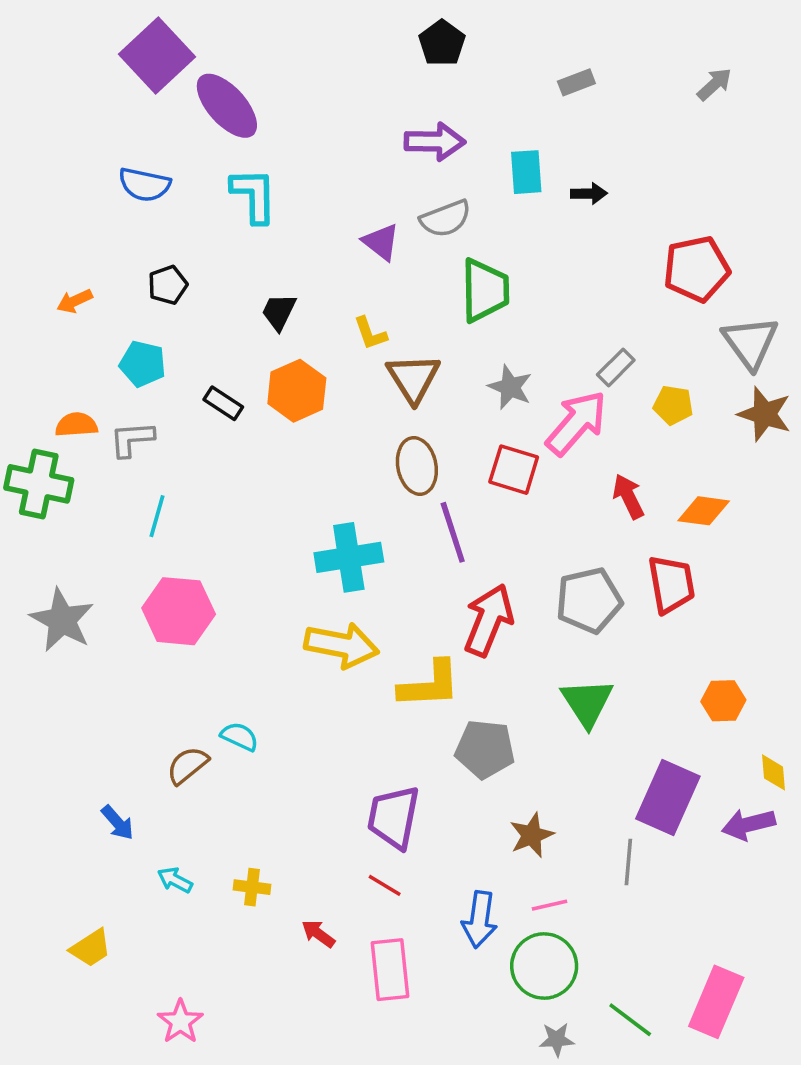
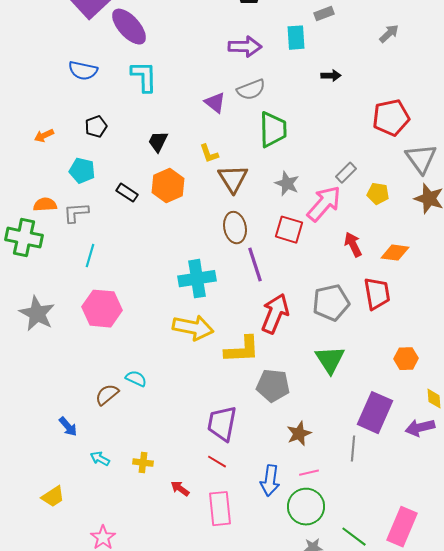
gray arrow: (714, 84) -> (389, 34), moved
cyan rectangle: (526, 172) -> (296, 38), moved

